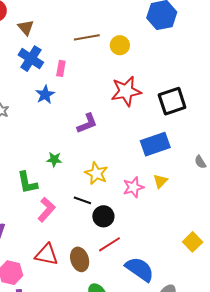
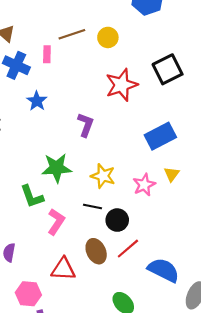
pink rectangle: (61, 68) -> (47, 54), moved
black square: (172, 101) -> (168, 69), moved
purple L-shape: (87, 123) -> (86, 125), turned -40
green star: (54, 159) -> (57, 168), size x1.8
brown ellipse: (80, 259) -> (96, 251), moved

